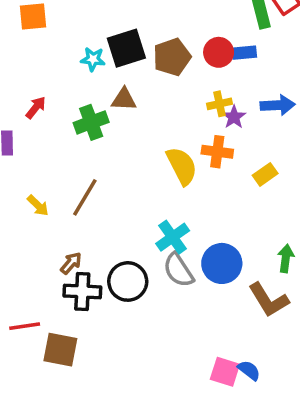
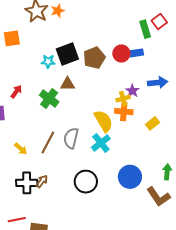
yellow cross: (220, 104) -> (123, 99), moved
green cross: (91, 122) -> (49, 98), turned -30
cyan cross: (173, 237) -> (101, 143), moved
gray semicircle: (178, 270) -> (71, 138), moved, turned 50
black circle: (128, 281) -> (86, 182), moved
black cross: (82, 291) -> (27, 183), moved

